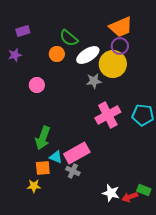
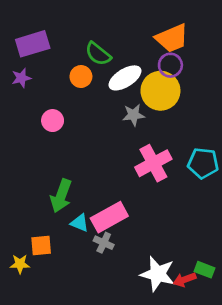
purple rectangle: (23, 31) -> (33, 44), size x1.6
orange square: (43, 168) -> (41, 246), moved
yellow star: (34, 186) -> (20, 264), moved
white star: (111, 193) -> (158, 274), size x1.4

